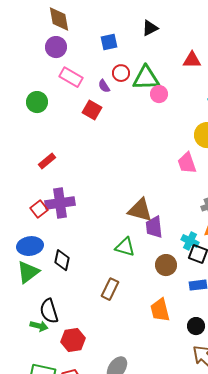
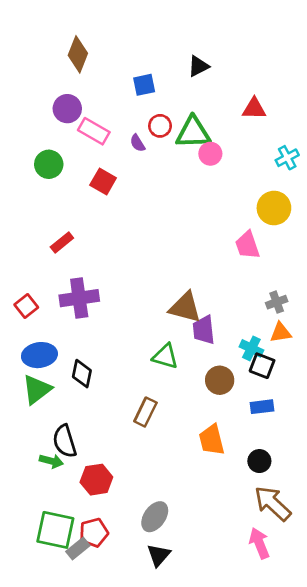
brown diamond: (59, 19) -> (78, 54), turned 32
purple circle: (56, 47) -> (67, 109), moved
red square: (92, 110) -> (103, 182), moved
red square: (39, 209) -> (26, 306), moved

